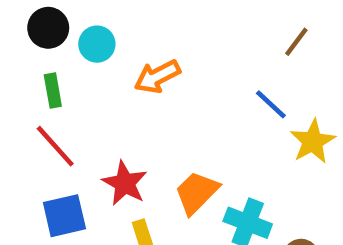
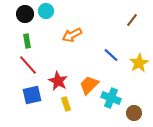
cyan circle: (97, 44) -> (46, 11), moved
blue line: (271, 104) -> (111, 55), moved

